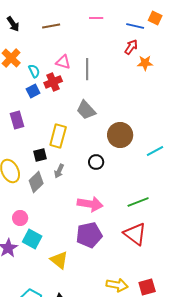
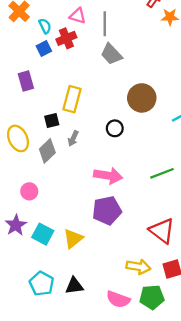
gray trapezoid: (86, 110) -> (111, 54), moved
red triangle: (135, 234) -> (162, 231), moved
cyan square: (32, 239) -> (43, 234), moved
yellow triangle: (59, 260) -> (73, 239), turned 42

